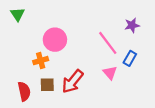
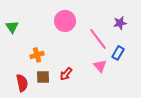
green triangle: (18, 14) -> (12, 27), moved
pink circle: (55, 40) -> (65, 21), moved
red arrow: (73, 81) -> (66, 74), size x0.6

